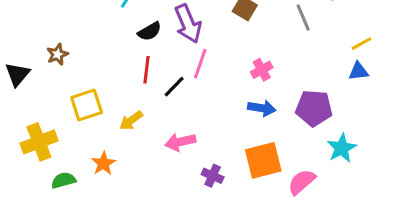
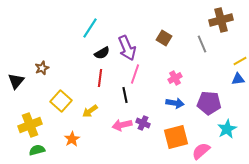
black line: (174, 87) -> (125, 95), moved, turned -56
yellow square: (87, 105) -> (61, 101), turned -30
purple cross: (213, 176) -> (143, 123), moved
green semicircle: (64, 180) -> (37, 150), moved

